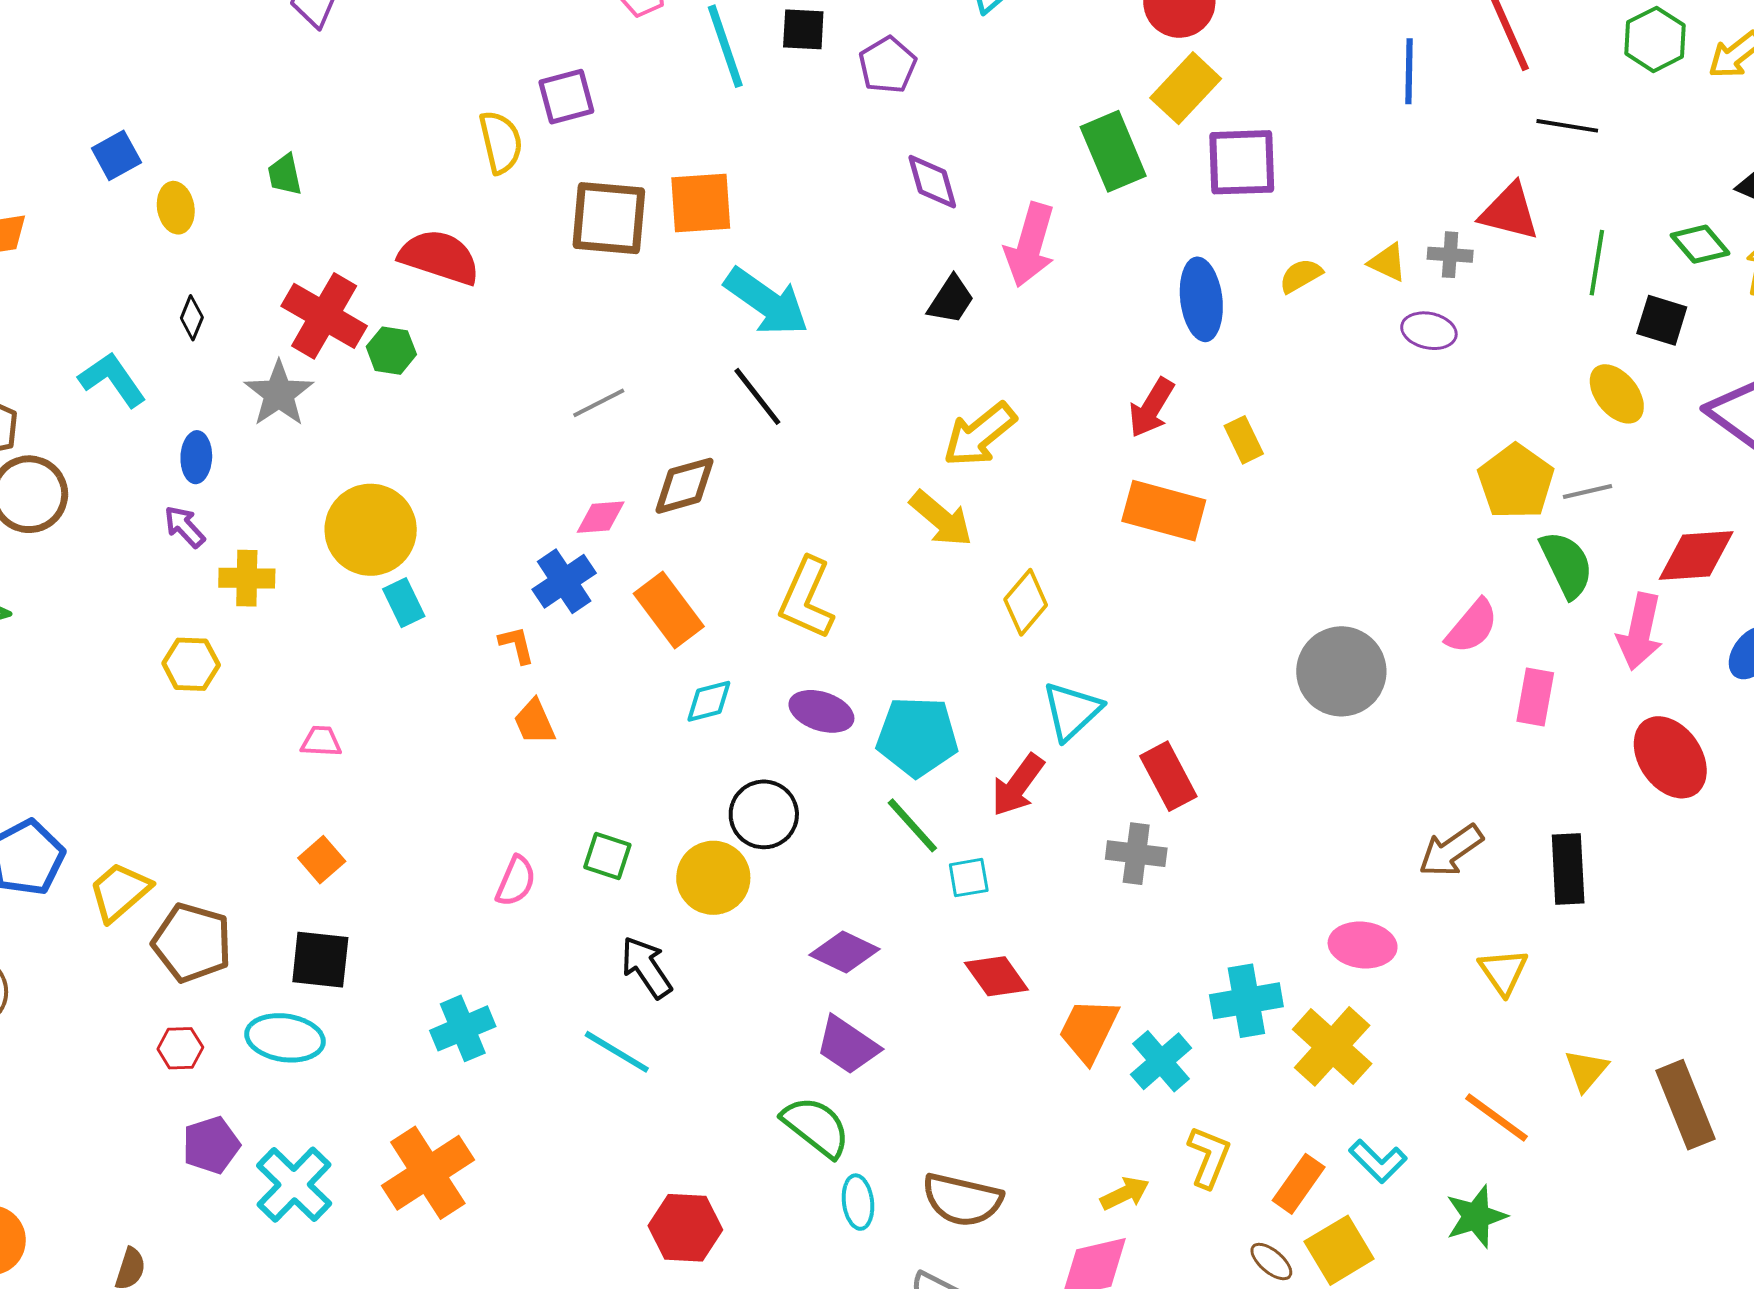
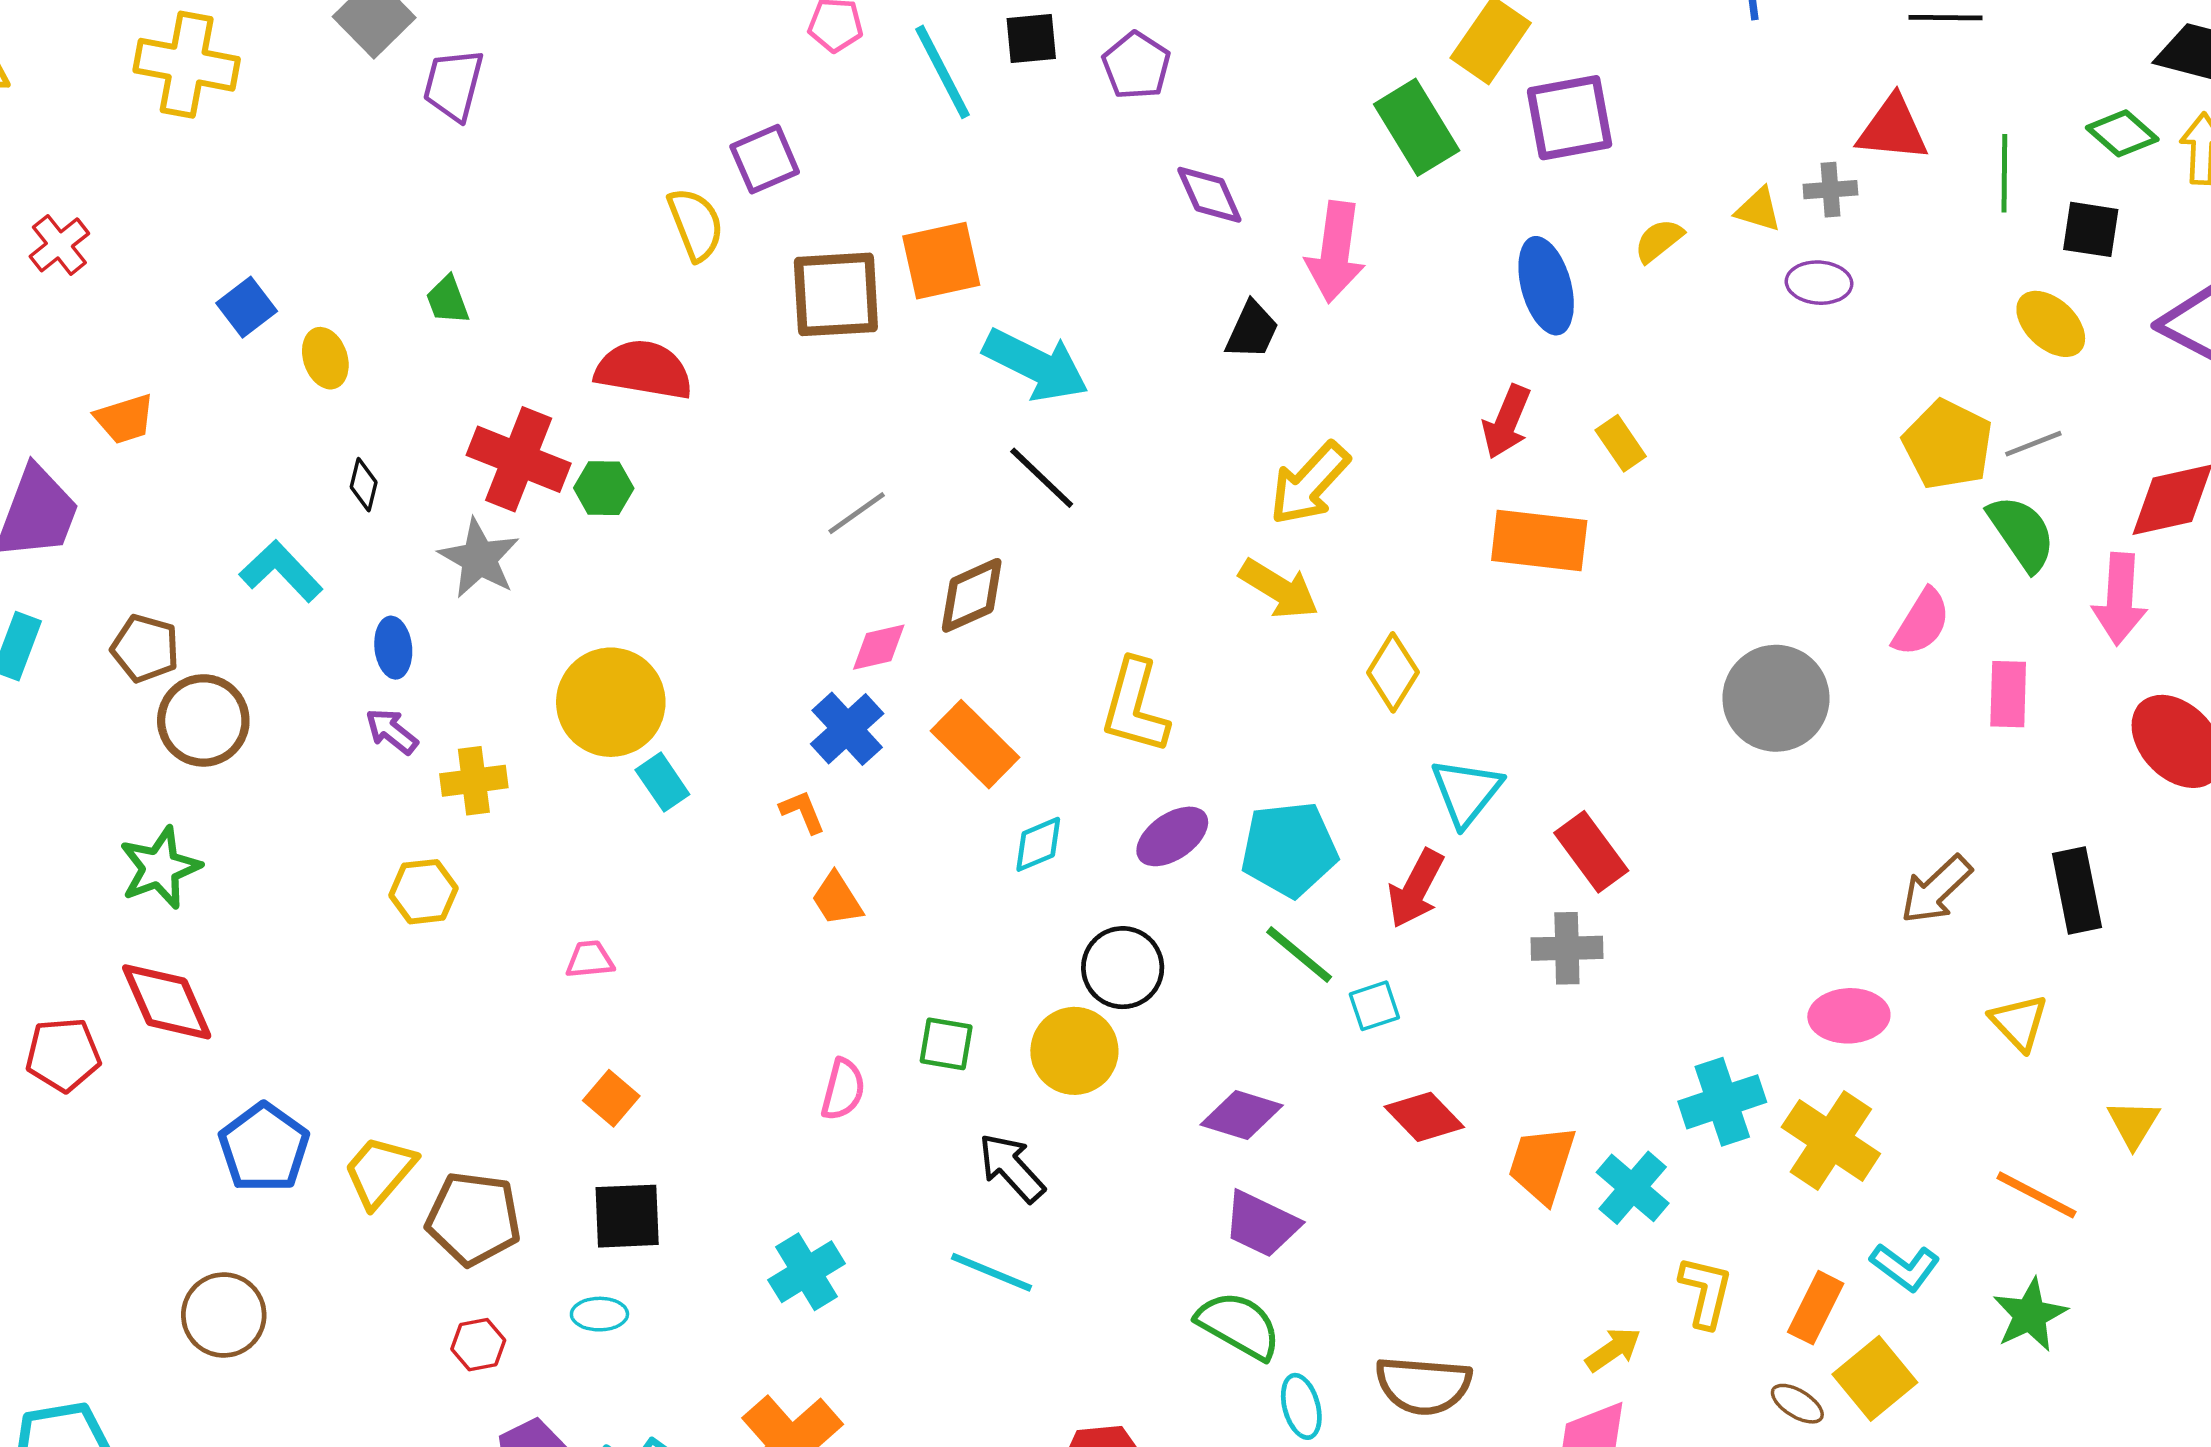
purple ellipse: (821, 711) -> (1172, 836), turned -44
cyan ellipse: (285, 1038) -> (599, 1314), size x0.6

